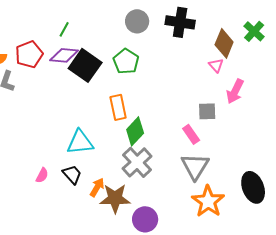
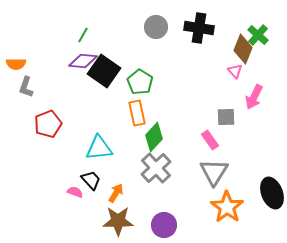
green cross: (254, 31) -> (258, 35), moved
red pentagon: (29, 54) -> (48, 124), moved
green pentagon: (126, 61) -> (140, 82), moved
pink semicircle: (42, 175) -> (75, 192), moved, turned -98
brown star: (115, 198) -> (118, 221), moved

